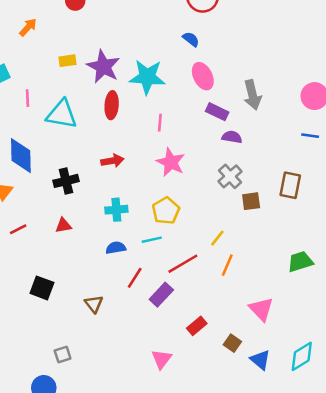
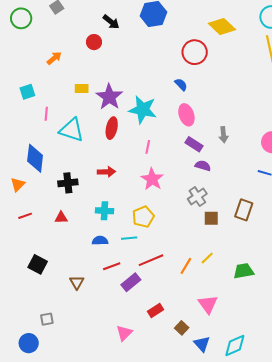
gray arrow: (252, 95) -> (223, 135), size x0.7
yellow line: (217, 238) -> (207, 258), moved
red line: (135, 278) -> (112, 266), turned 30

